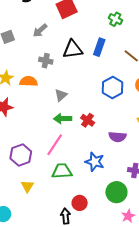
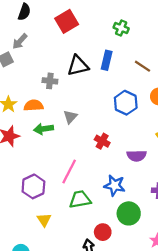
gray arrow: (40, 30) -> (20, 41), moved
green arrow: (63, 119) -> (44, 129), moved
green circle: (116, 192) -> (129, 213), moved

